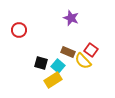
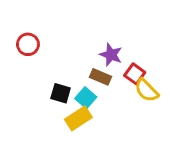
purple star: (71, 18) -> (111, 55), moved
yellow semicircle: (83, 61) -> (147, 90), moved

